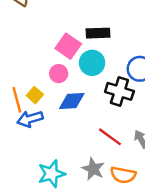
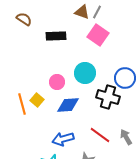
black rectangle: (98, 33) -> (56, 36), moved
pink square: (68, 46) -> (98, 35), moved
blue arrow: (30, 119) -> (63, 139), moved

